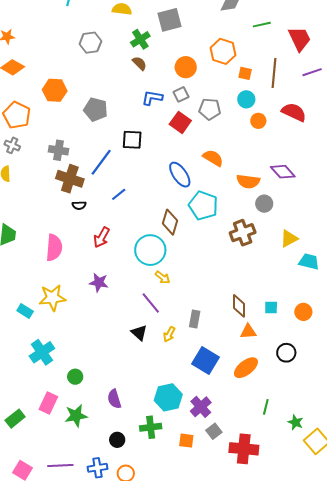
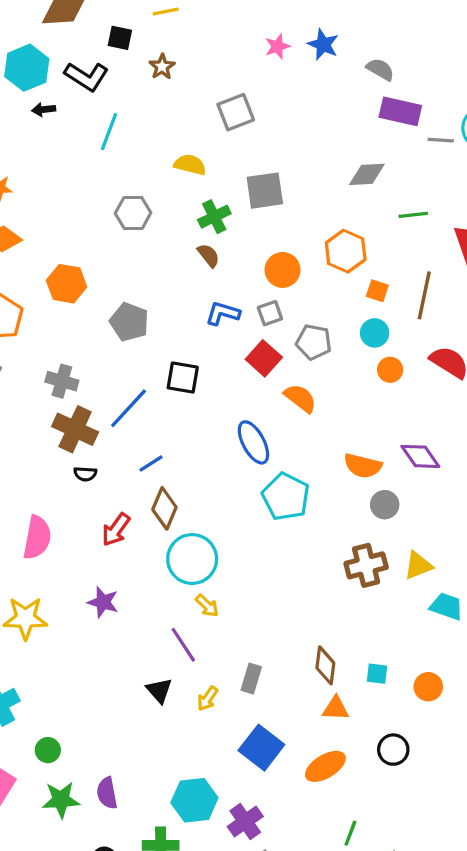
orange semicircle: (213, 158) -> (300, 398), moved
brown diamond: (170, 222) -> (164, 508), moved
brown cross: (243, 233) -> (366, 565), moved
green star: (76, 416) -> (61, 800), moved

